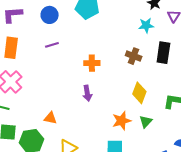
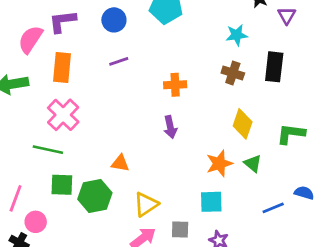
cyan star: (146, 25) -> (237, 35), moved
green triangle: (146, 122) -> (253, 163), turned -32

